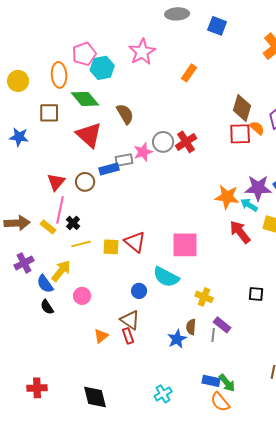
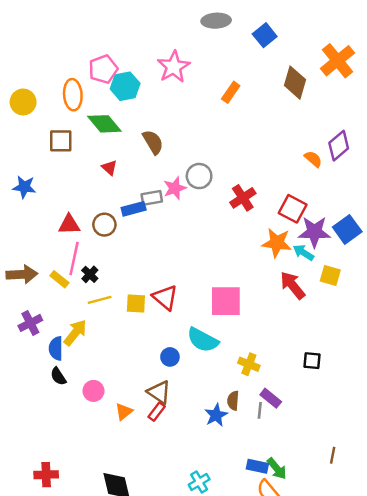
blue square: (217, 26) -> (265, 35), turned 30
brown diamond: (242, 108) -> (295, 83), moved
red square: (240, 134) -> (293, 209), moved, turned 30
red triangle: (89, 135) -> (109, 168), size x0.5
blue star: (19, 137) -> (24, 187), moved
red cross: (186, 142) -> (243, 198), moved
red triangle: (56, 182) -> (69, 225), turned 48
blue semicircle: (45, 284) -> (56, 348), turned 36
pink circle: (82, 296) -> (93, 391), moved
red rectangle: (128, 336) -> (157, 412), turned 56

